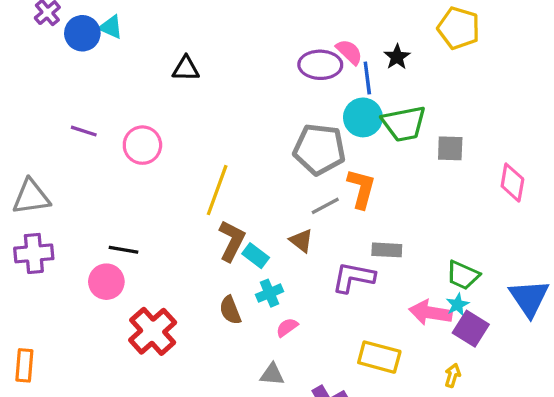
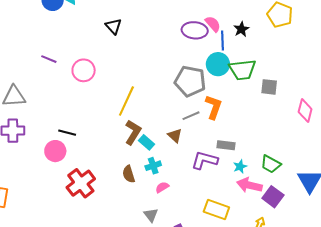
black triangle: (186, 69) -> (113, 26), turned 42
cyan star: (457, 305) -> (240, 167), moved
gray triangle: (272, 374) -> (151, 215), turned 42

